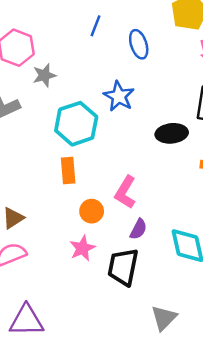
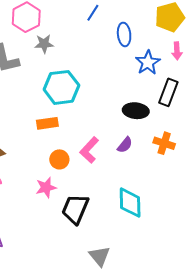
blue star: (119, 96) -> (148, 63), moved
orange rectangle: (68, 171) -> (47, 123), turned 75
purple semicircle: (138, 229) -> (125, 145), moved
gray triangle: (164, 318) -> (99, 256), turned -35

